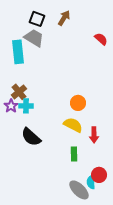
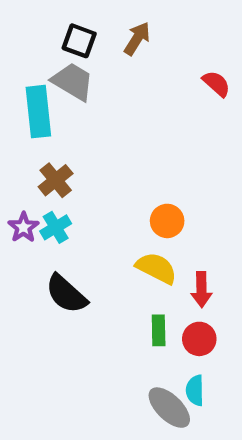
brown cross: (19, 92) -> (56, 180), moved
cyan cross: (26, 106) -> (56, 227), turned -32
red circle: (99, 175) -> (199, 339), moved

